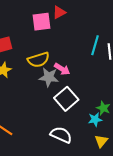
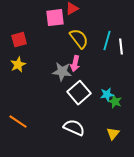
yellow semicircle: (38, 60) -> (79, 39), moved, turned -110
pink arrow: (62, 69) -> (75, 64), turned 70
cyan star: (95, 119) -> (107, 95), moved

